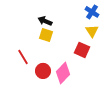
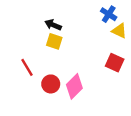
yellow triangle: (92, 31) -> (119, 31), moved, turned -32
red square: (82, 50) -> (115, 63), moved

